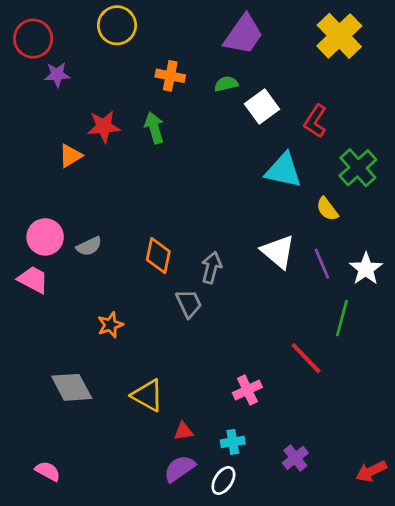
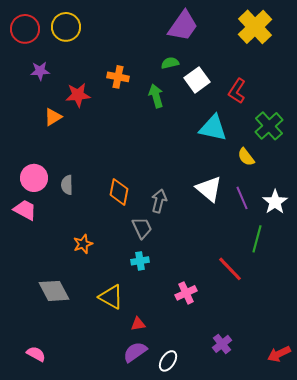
yellow circle: (117, 25) -> (66, 27), moved
purple star: (57, 75) -> (40, 71), moved
orange cross: (170, 76) -> (118, 77), moved
green arrow: (154, 128) -> (156, 96), moved
gray semicircle: (89, 246) -> (67, 185), turned 114
cyan cross: (233, 442) -> (140, 261), moved

